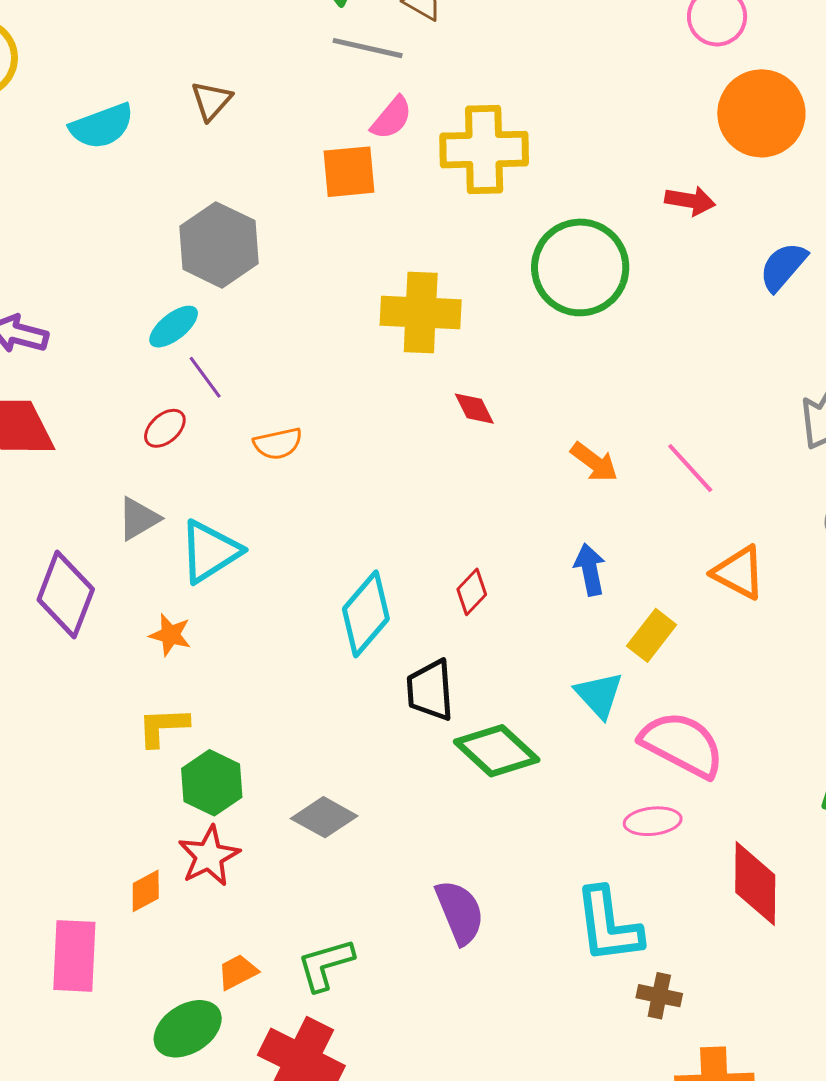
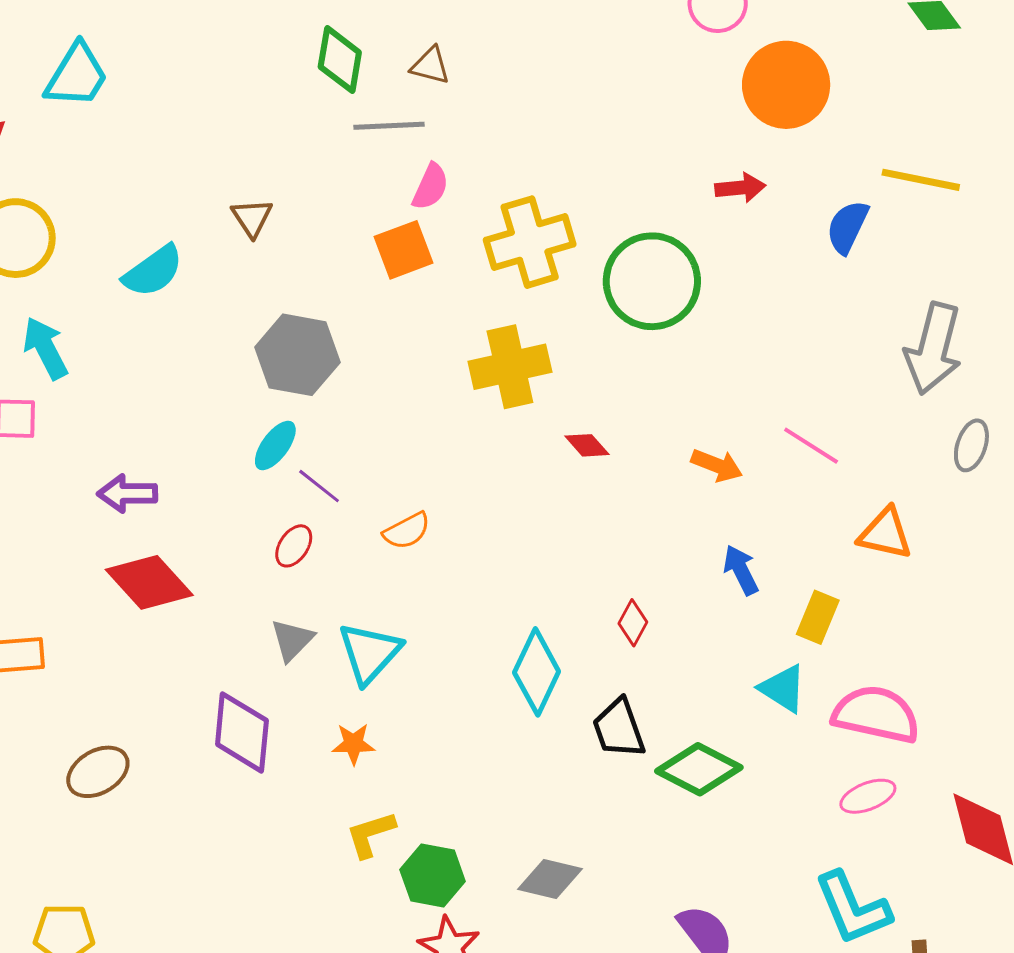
yellow cross: (484, 150) -> (530, 242), moved

